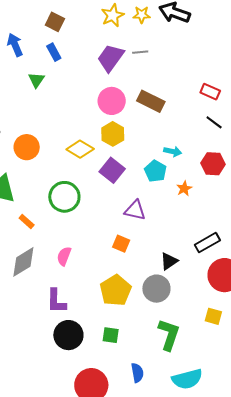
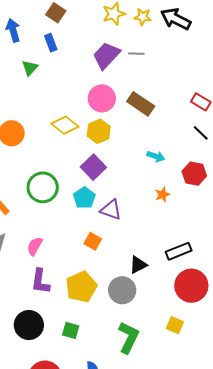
yellow diamond: (80, 149) -> (65, 125), moved
cyan pentagon: (155, 171) -> (84, 198), moved
purple L-shape: (56, 301) -> (40, 281), moved

